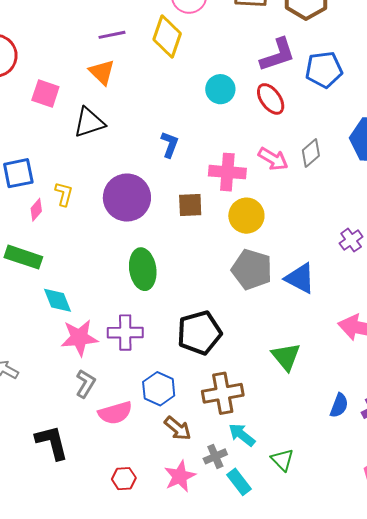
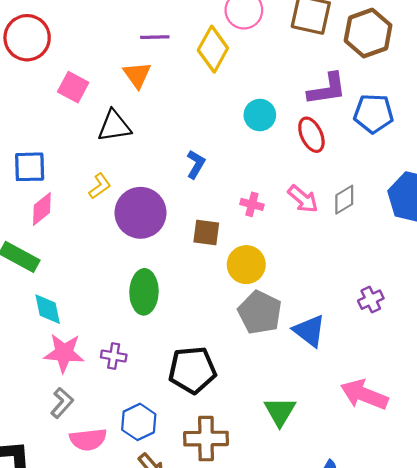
pink cross: (227, 172) -> (252, 204), size x0.6
yellow L-shape: (64, 194) -> (100, 186), moved, turned 30
pink diamond: (36, 210) -> (42, 209), size x1.4
yellow circle: (246, 216) -> (246, 265), moved
purple cross: (125, 333) -> (114, 356), size x0.7

